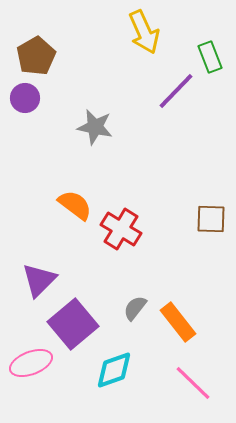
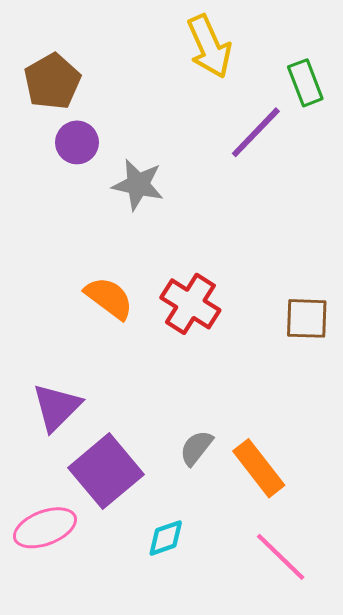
purple circle: (25, 98) -> (77, 142), moved
red cross: (121, 229) -> (190, 304), moved
cyan diamond: (114, 370) -> (166, 538), size x0.7

